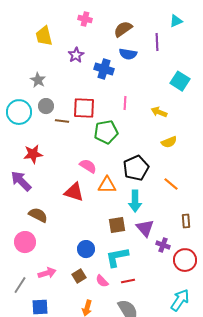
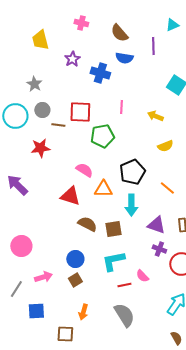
brown semicircle: (123, 29) -> (119, 33), turned -96
red star: (33, 154) -> (40, 148), moved
brown semicircle: (38, 215) -> (87, 224), moved
purple triangle: (145, 228) -> (156, 225), moved, turned -30
blue circle: (86, 249) -> (75, 259), moved
pink semicircle: (102, 281) -> (142, 276), moved

